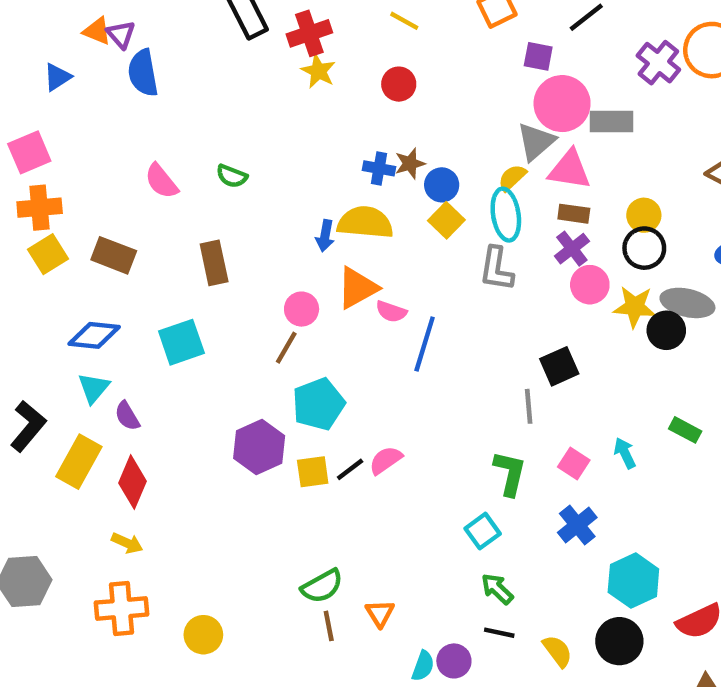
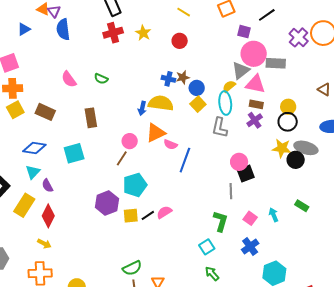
red cross: (309, 33) -> (113, 33), moved
pink circle: (590, 285) -> (239, 162), moved

